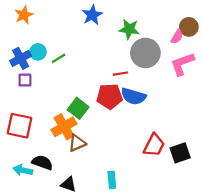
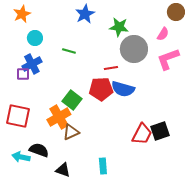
brown circle: (189, 27) -> (176, 12), moved
cyan circle: (38, 52) -> (35, 38), moved
blue cross: (21, 58) -> (32, 64), moved
green line: (59, 58) -> (69, 51), moved, turned 48
black square: (180, 153) -> (160, 131), moved

